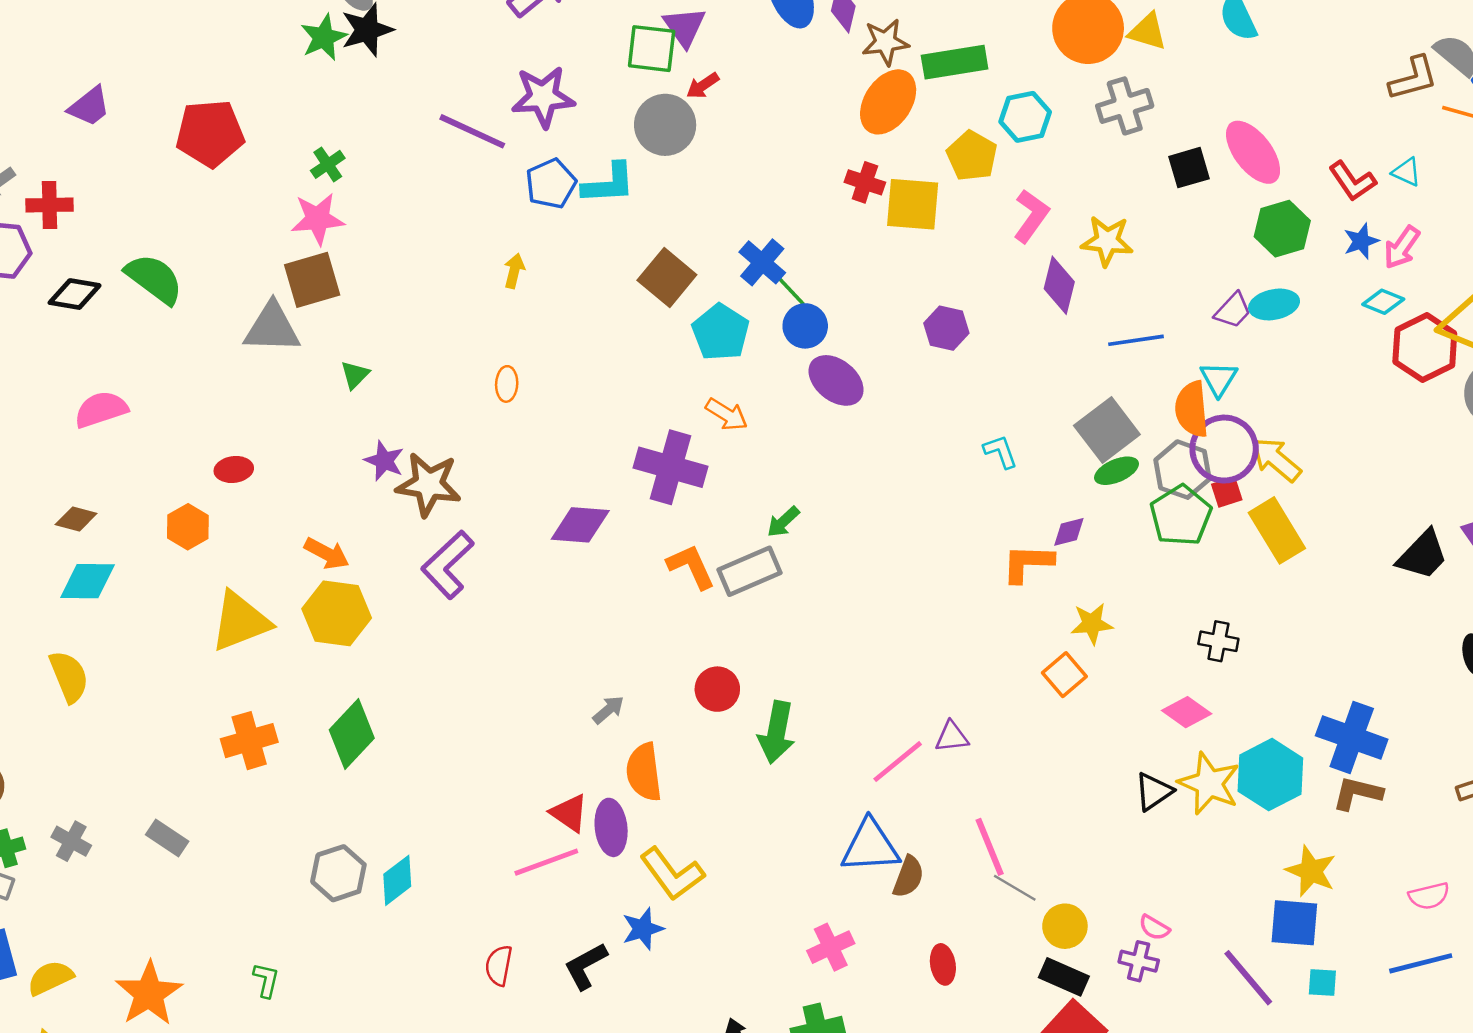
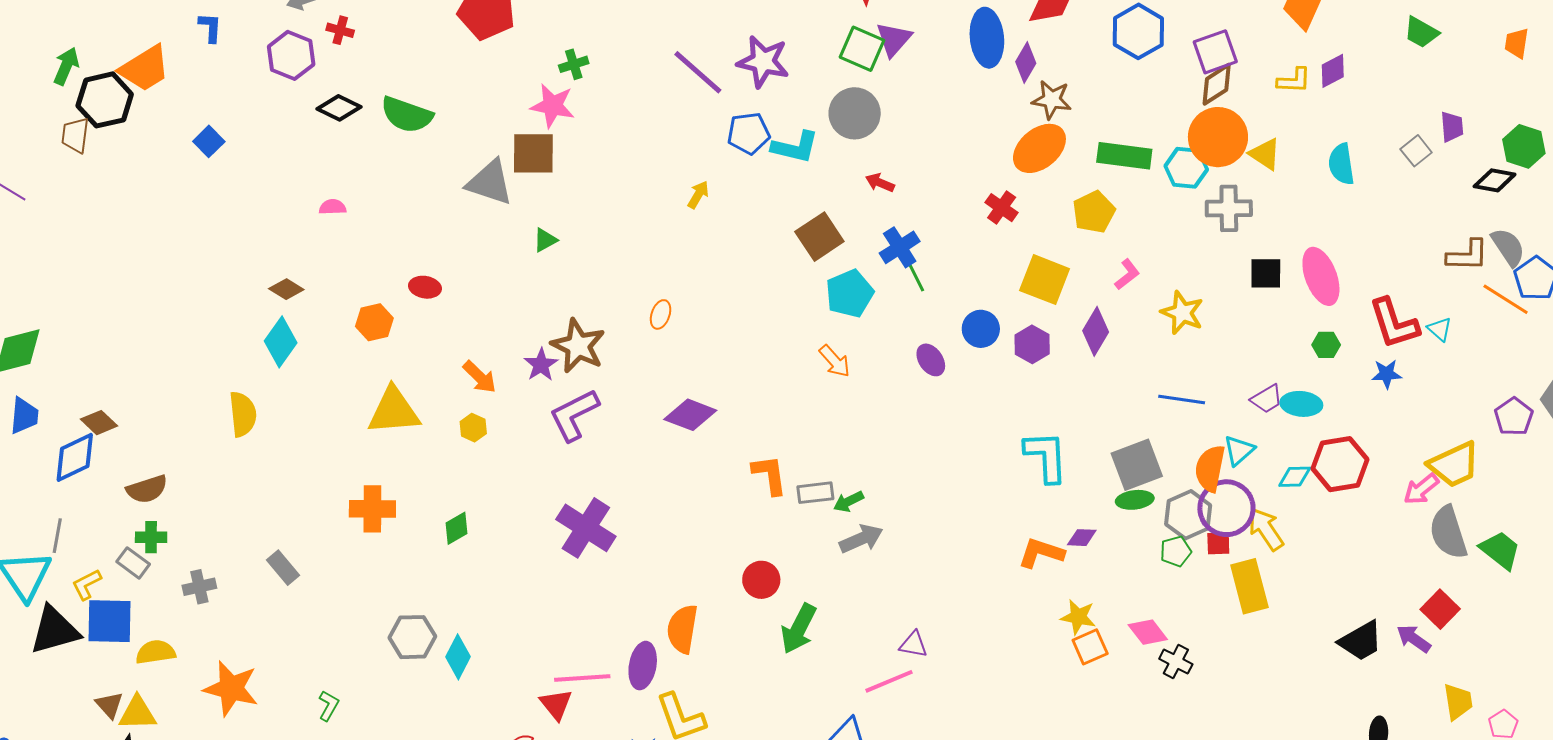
green rectangle: (955, 62) -> (1124, 156), moved
red arrow: (703, 86) -> (880, 183), moved, turned 40
cyan hexagon: (1025, 117) -> (1186, 168), moved
red L-shape: (1352, 181) -> (1394, 323), size x1.4
yellow square: (913, 204) -> (1045, 280), moved
red cross: (49, 205) -> (340, 30), size x0.7
pink L-shape: (1031, 216) -> (1127, 274), size x0.7
green hexagon: (1282, 229) -> (1326, 345), size x0.6
pink arrow: (1402, 247) -> (1421, 489), moved
green semicircle: (154, 279) -> (407, 115), turned 146
purple diamond: (1059, 285) -> (1096, 331), moved
cyan diamond: (1383, 302) -> (1295, 477), moved, turned -40
blue circle: (805, 326) -> (981, 329), moved
red hexagon: (1425, 348) -> (1340, 464), moved
purple ellipse: (836, 380) -> (931, 360), size x0.7
orange ellipse: (507, 384) -> (661, 314), moved
pink semicircle: (101, 409) -> (333, 207), size x0.6
cyan L-shape: (1001, 452) -> (1046, 457), size x1.8
purple star: (384, 461) -> (541, 365), moved
purple cross: (670, 467) -> (586, 528), moved
green pentagon: (1181, 516) -> (1176, 551), size x0.6
green arrow: (783, 522) -> (848, 502), moved
gray rectangle: (749, 571) -> (815, 493), size x0.7
cyan diamond: (88, 581) -> (281, 342), turned -72
yellow hexagon: (337, 613) -> (473, 428), size x0.5
orange square: (1064, 675) -> (1090, 647), moved
gray arrow: (608, 710) -> (861, 539), moved, size x1.5
pink diamond: (1187, 712) -> (1148, 632), moved
green diamond: (352, 734) -> (457, 528), size x0.6
purple triangle: (952, 737) -> (914, 644), moved
red triangle: (569, 813) -> (556, 704), moved
gray cross: (71, 841) -> (199, 587), moved, turned 32
cyan diamond: (397, 880) -> (458, 657), turned -42
orange star: (149, 994) -> (231, 688), turned 30

